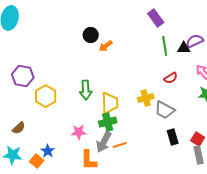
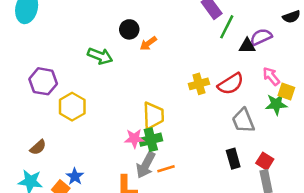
green line: (165, 46) -> (227, 27), moved, turned 36
red semicircle: (171, 78) -> (231, 84), size x1.5
green arrow: (86, 90) -> (100, 56), moved, turned -66
yellow cross: (146, 98) -> (199, 84), moved
gray trapezoid: (165, 110) -> (243, 121), moved, turned 40
pink star: (79, 132) -> (134, 138), moved

